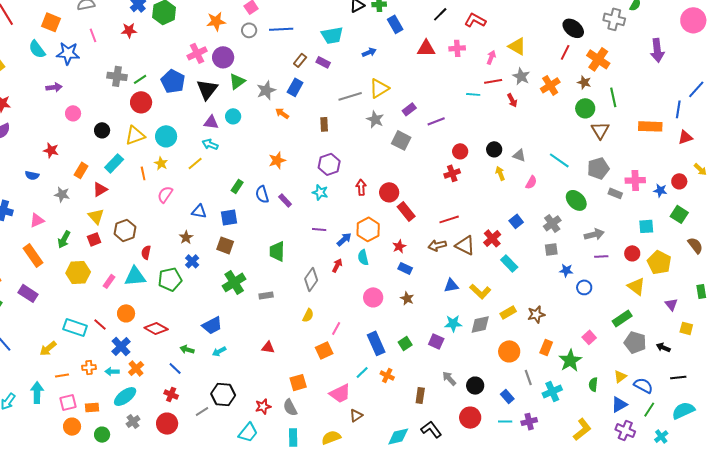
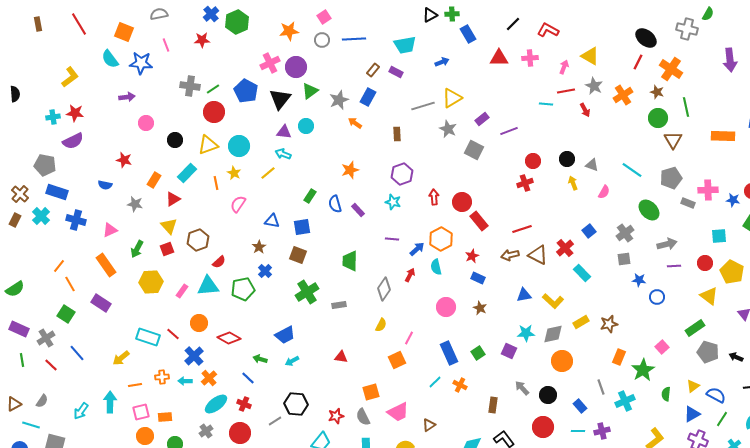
red semicircle: (146, 252) -> (219, 262), turned -144
orange circle: (509, 351) -> (562, 361), moved
pink trapezoid: (340, 394) -> (398, 412), moved
cyan ellipse: (125, 397) -> (216, 404), moved

